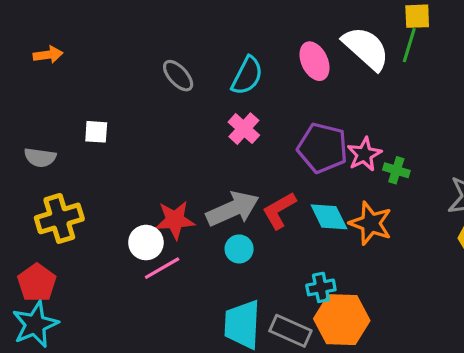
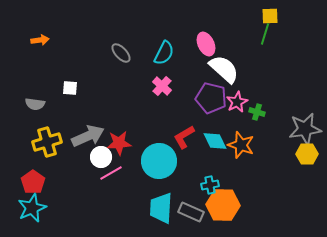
white semicircle: (366, 48) -> (224, 69), moved
gray arrow: (233, 209) -> (88, 136), moved
cyan circle: (239, 249) -> (159, 161), size x2.0

